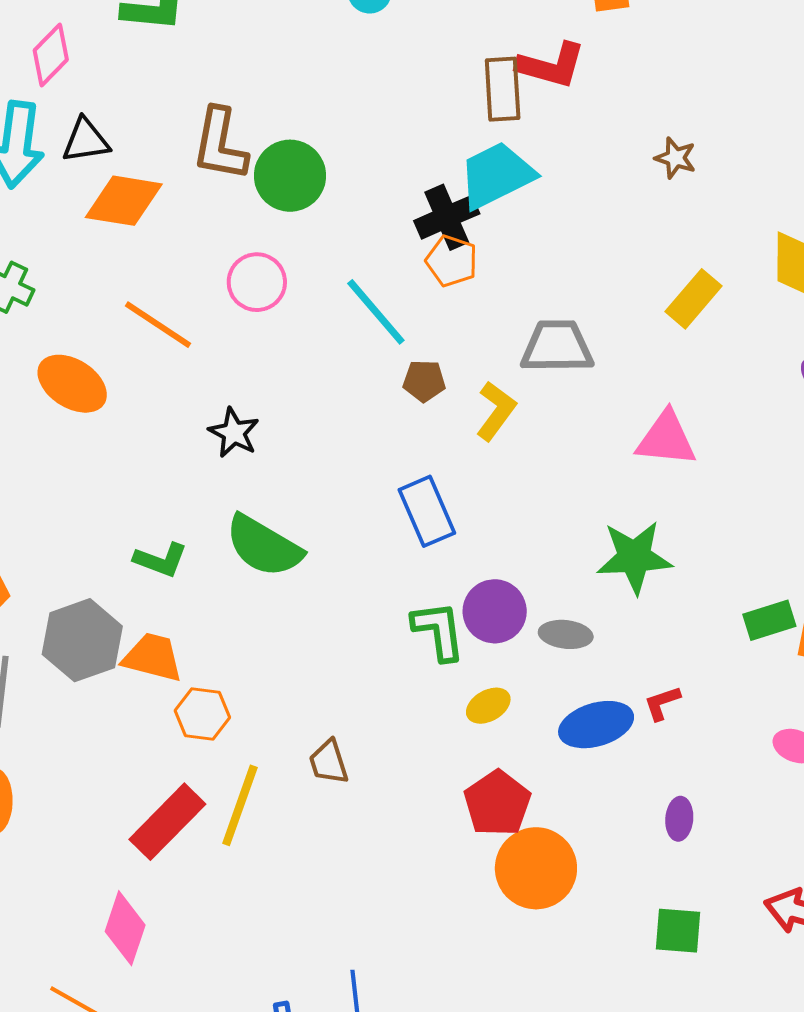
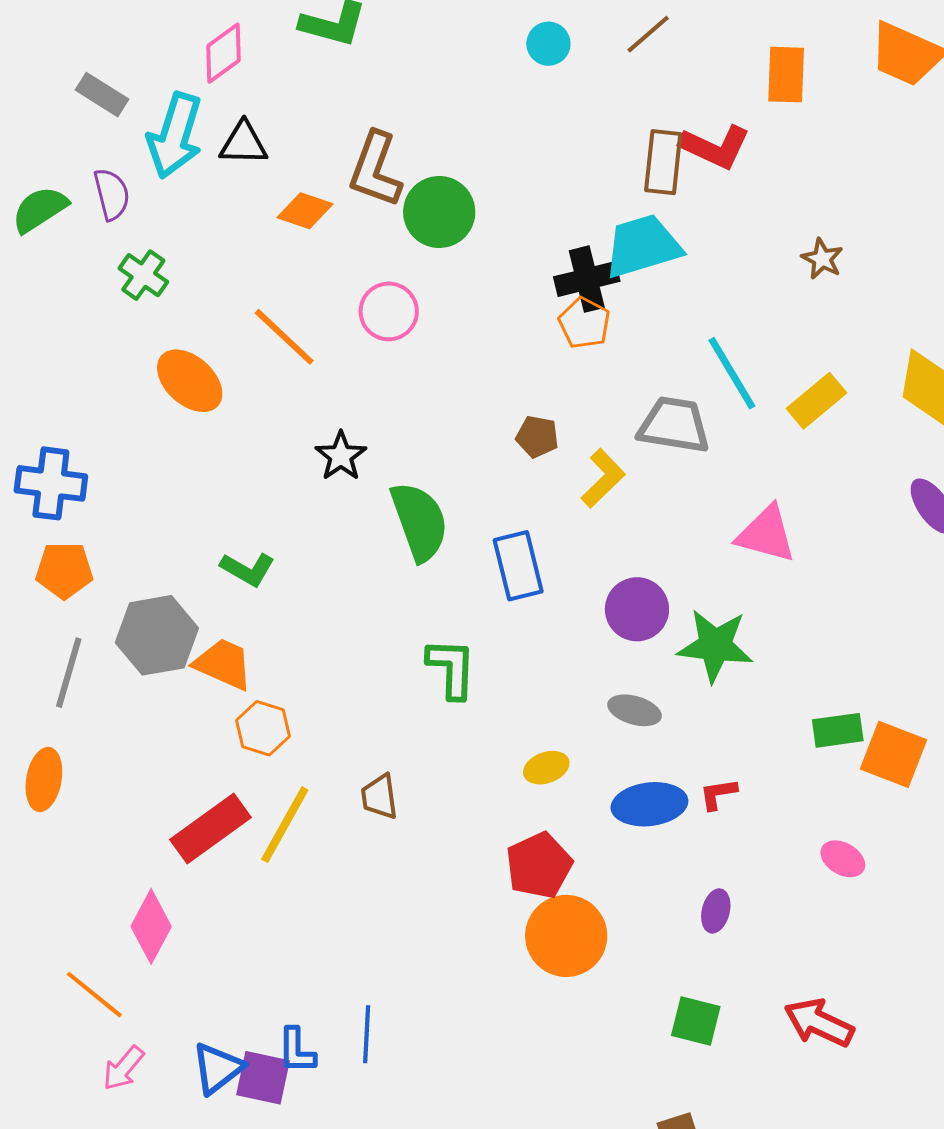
orange diamond: (124, 201) -> (305, 211), moved, size x0.7
cyan line: (376, 312) -> (732, 373), moved
green semicircle: (264, 546) -> (419, 521), moved, turned -150
purple circle: (495, 611) -> (637, 609), moved
green L-shape: (438, 631) -> (452, 668), moved

